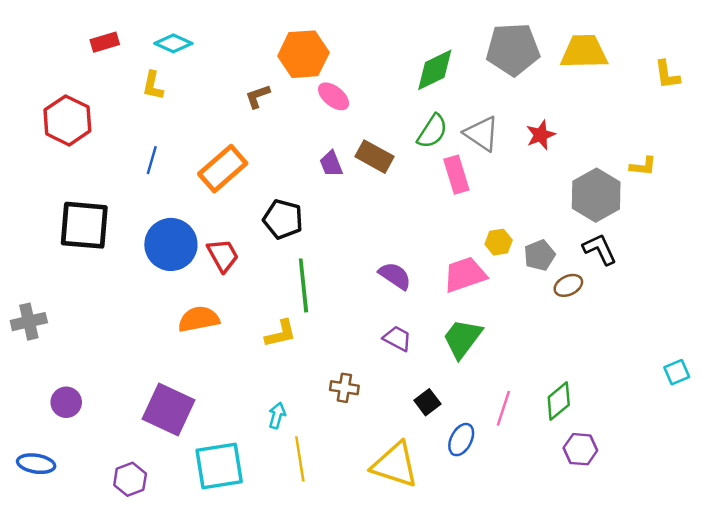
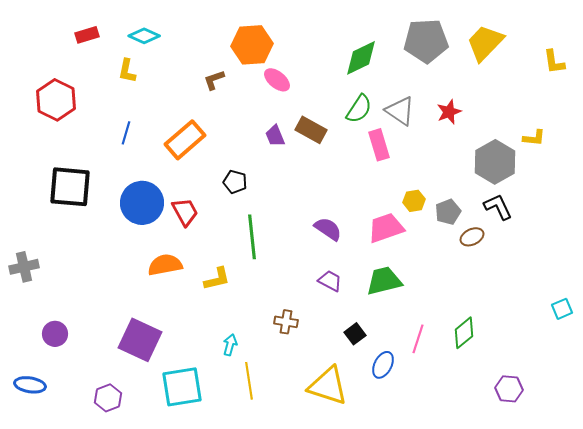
yellow trapezoid: (584, 52) -> (485, 43), turned -45
black pentagon: (283, 219) -> (235, 182), size x0.7
yellow L-shape: (281, 334) -> (217, 279), moved
green trapezoid: (462, 338) -> (384, 281), turned 39
purple hexagon: (580, 449) -> (509, 389), moved

